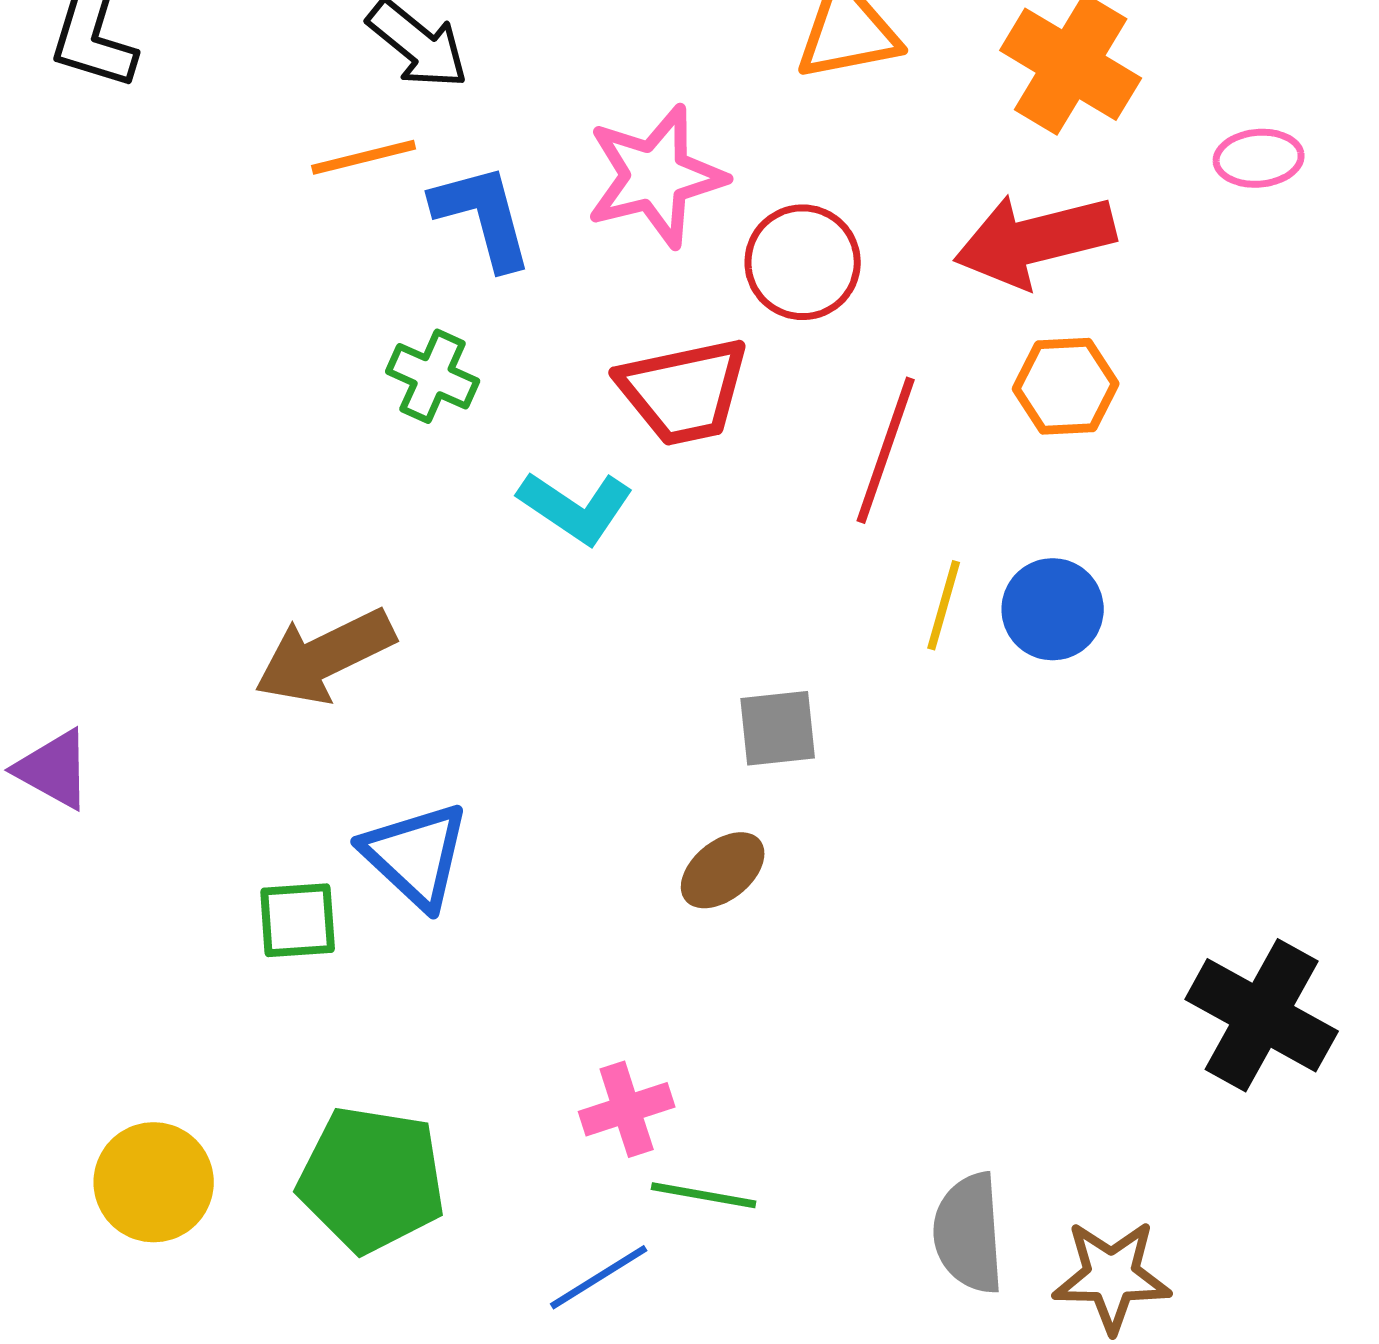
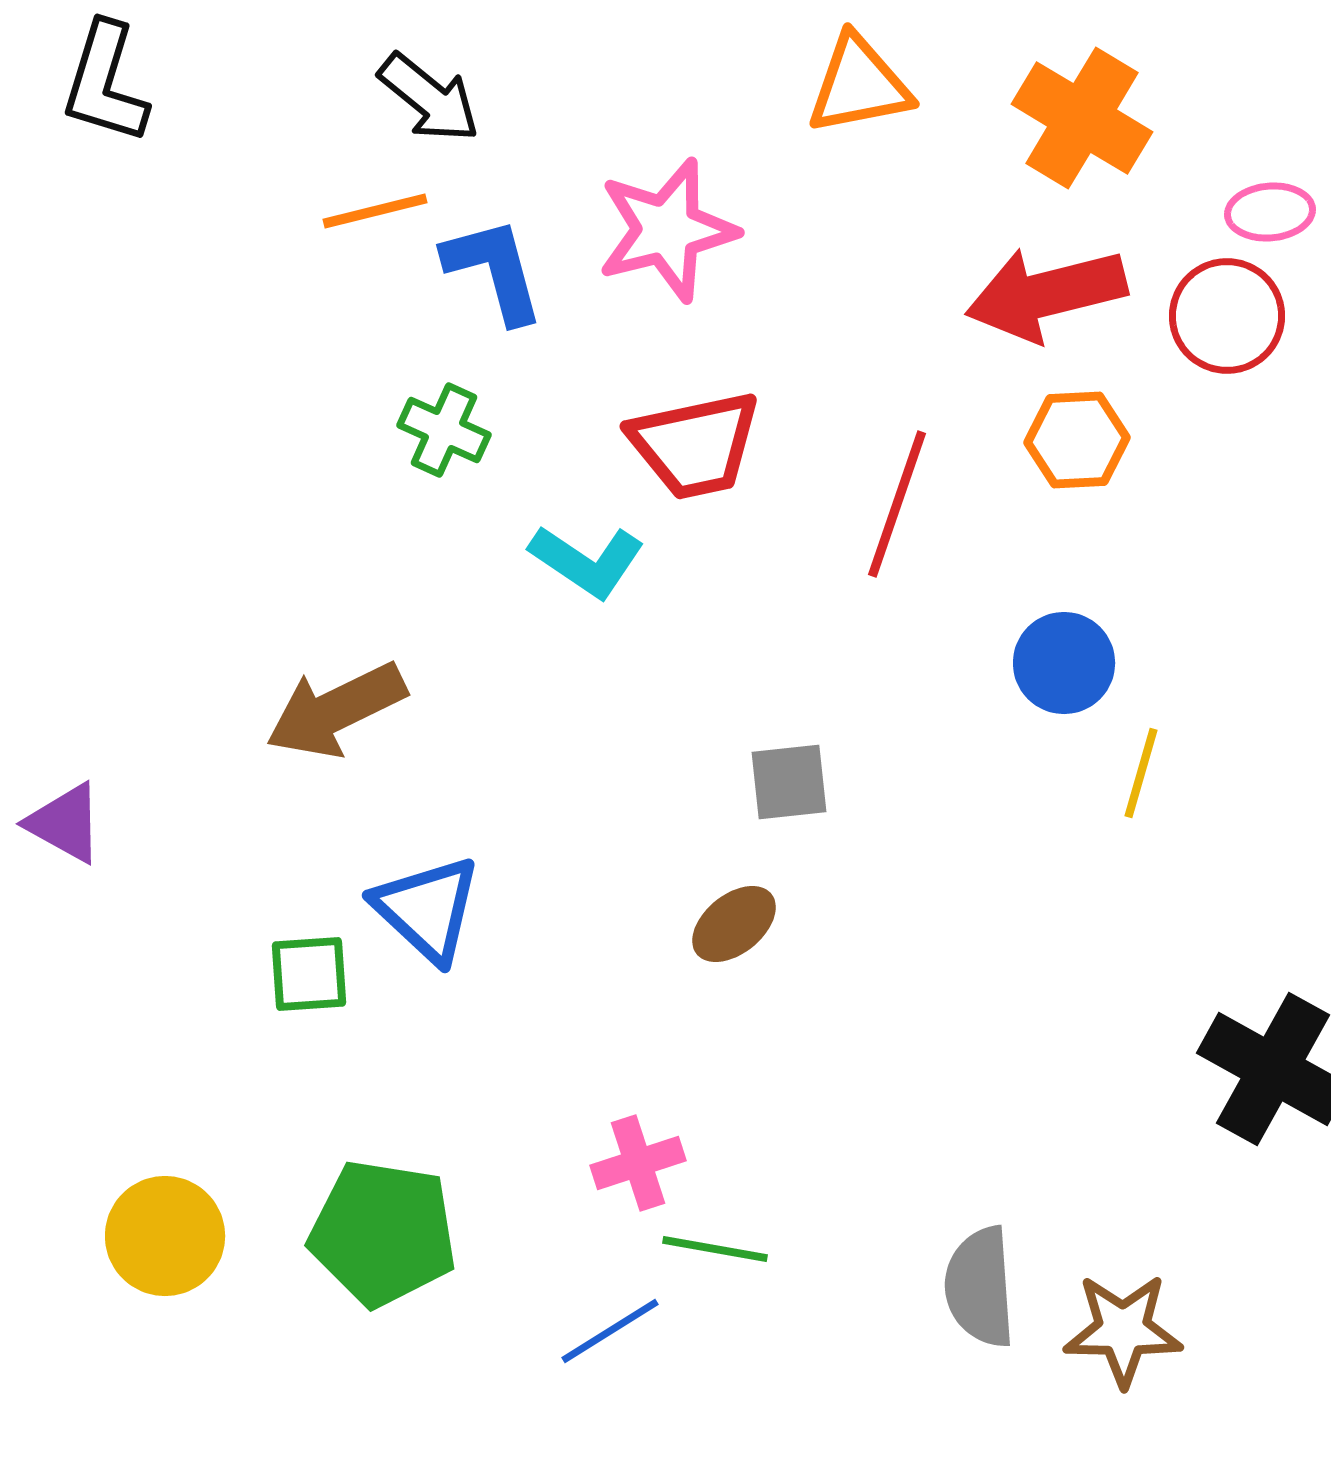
red circle: (803, 262) -> (1227, 316), moved
yellow line: (944, 605) -> (1141, 773), moved

